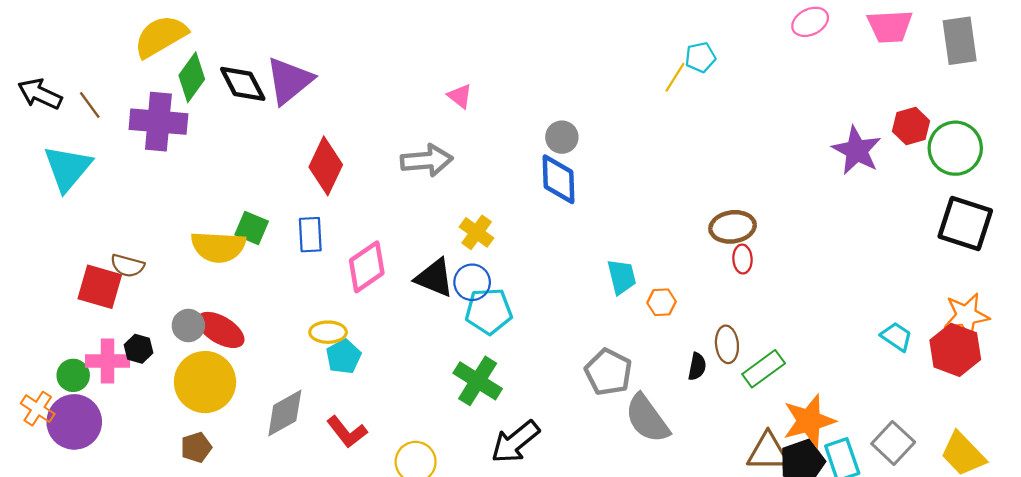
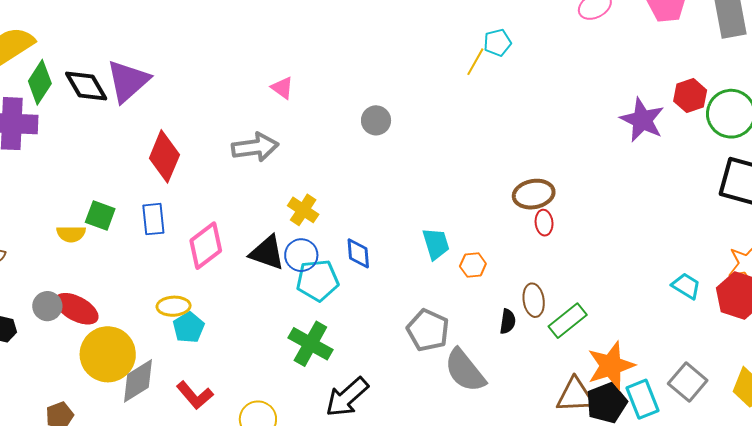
blue diamond: (559, 179) -> (358, 253), moved, size x0.7
yellow semicircle: (218, 247) -> (71, 234), size x0.6
yellow circle: (205, 382) -> (108, 354), moved

